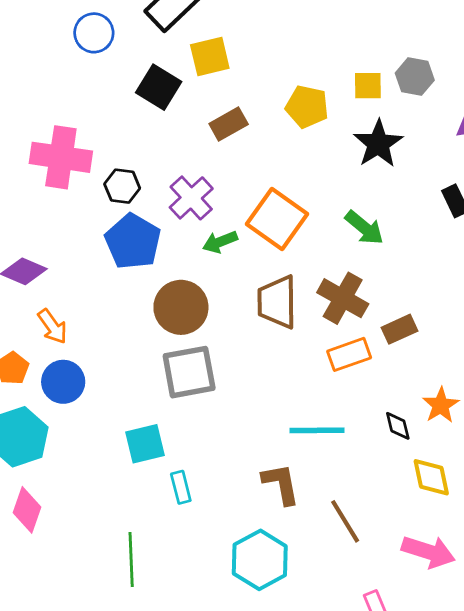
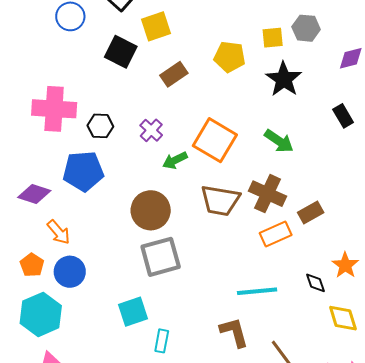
purple cross: (191, 198) -> (151, 130), size x0.7
blue pentagon: (133, 241) -> (83, 171), moved, turned -30
brown trapezoid: (277, 302) -> (220, 200), turned -75
cyan rectangle: (181, 487) -> (162, 341), turned 30

